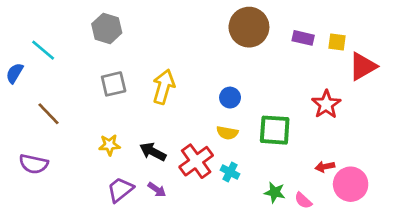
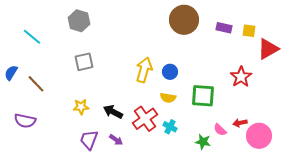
blue semicircle: (15, 73) -> (11, 73), moved
yellow arrow: (164, 87) -> (144, 70), moved
purple trapezoid: (120, 190) -> (89, 140), turned -30
pink semicircle: (303, 200) -> (220, 130), moved

